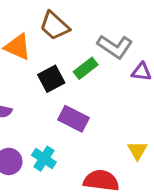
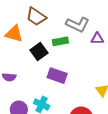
green rectangle: (86, 68) -> (60, 41), turned 35

